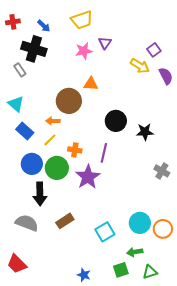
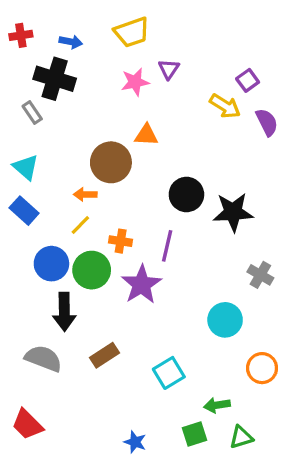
blue arrow: (44, 26) -> (71, 42), turned -32
blue rectangle: (25, 131) -> (24, 211), moved
black star: (145, 132) -> (233, 212), size x1.4
cyan circle: (140, 223) -> (225, 320), moved

